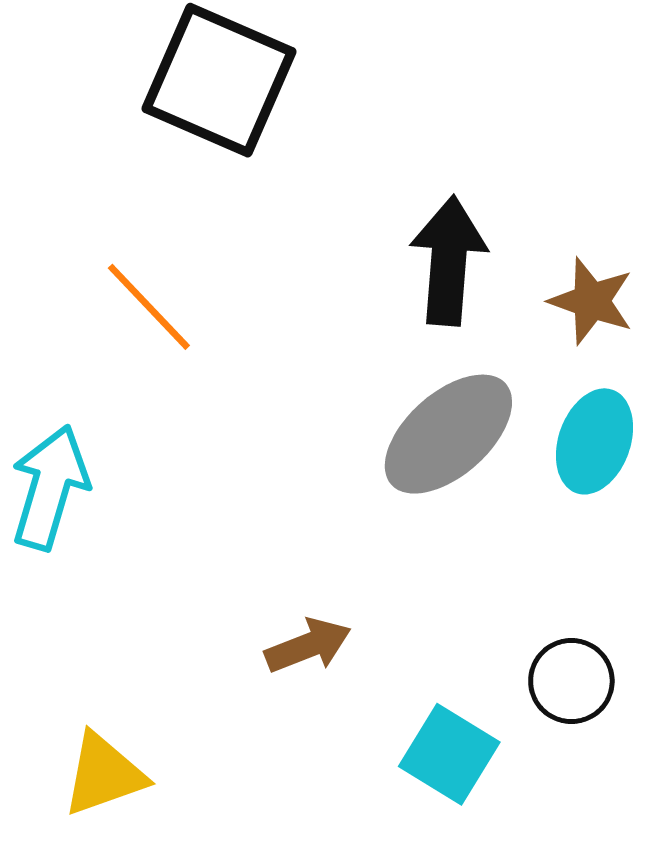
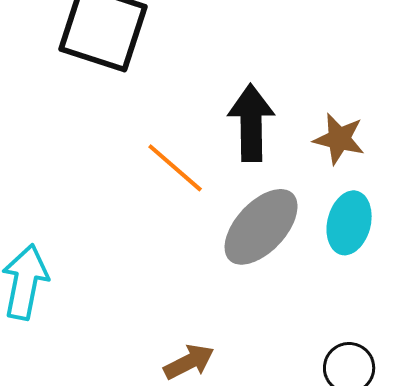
orange line: (149, 307) -> (175, 168), moved

